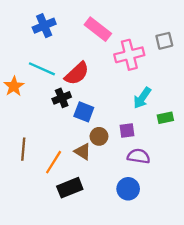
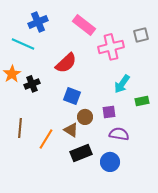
cyan line: (42, 69) -> (23, 44), moved
black cross: (62, 98) -> (32, 84), moved
black rectangle: (70, 188) -> (81, 153), moved

